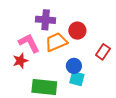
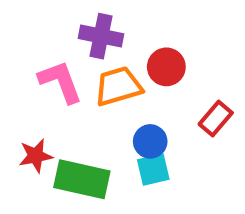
red star: (20, 61) -> (36, 156), moved
cyan square: (77, 79) -> (153, 169), turned -35

